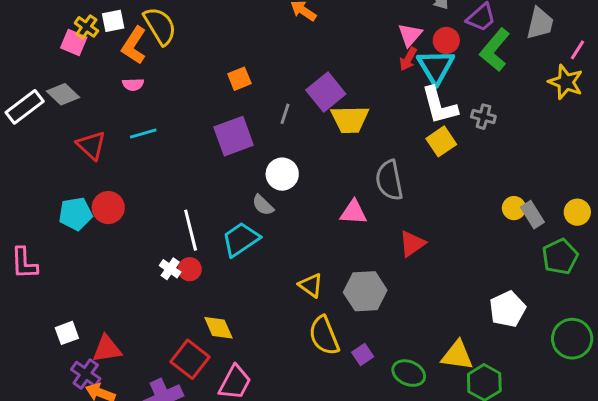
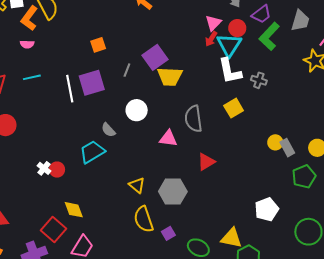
yellow square: (441, 141) -> (234, 108), moved
white circle: (282, 174) -> (137, 110), moved
white line: (191, 230) -> (70, 89), moved

